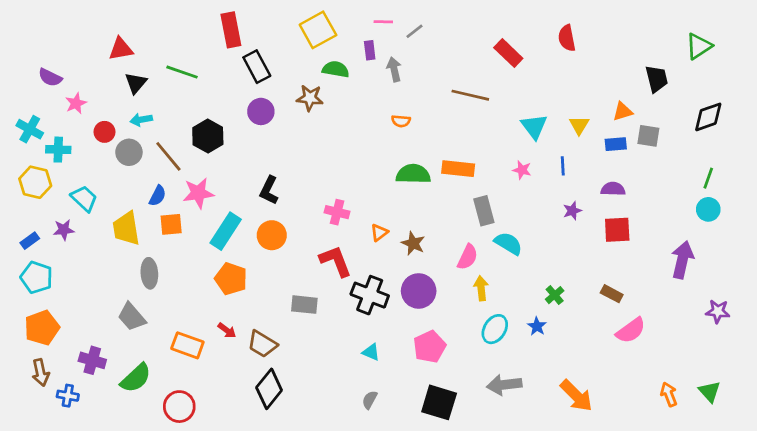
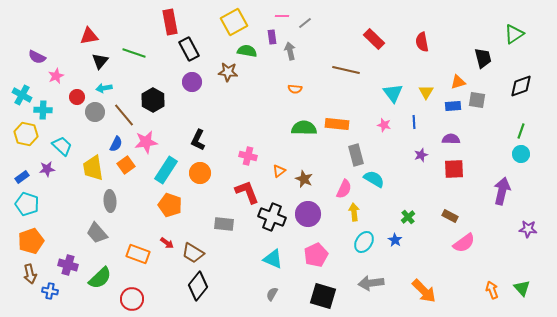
red semicircle: (567, 38) -> (422, 42), moved
orange square: (171, 224) -> (126, 165), turned -30
cyan triangle: (371, 352) -> (273, 259), size x1.5

